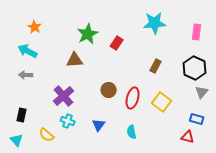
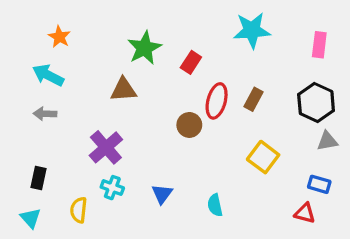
brown circle: (109, 90) -> (189, 125), moved
gray triangle: (202, 92) -> (327, 141), turned 40
red ellipse: (133, 98) -> (217, 101), moved
yellow semicircle: (47, 135) -> (79, 210), turned 56

